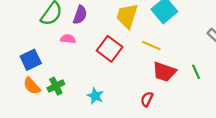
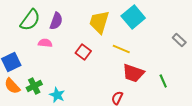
red square: (110, 49) -> (83, 52), size x0.7
green line: (196, 72) -> (163, 81), moved
cyan star: (95, 96) -> (57, 95), moved

